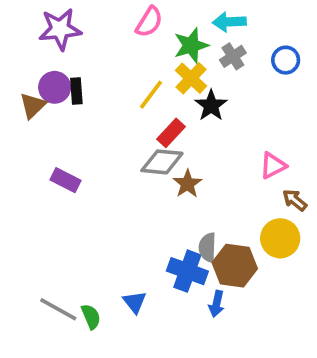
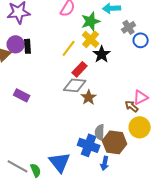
gray cross: (233, 56) -> (129, 27), moved
blue circle: (286, 60) -> (141, 40), moved
pink triangle: (273, 166) -> (141, 97), moved
brown arrow: (295, 200) -> (132, 106), moved
blue triangle: (135, 302) -> (60, 162), size x1.6

